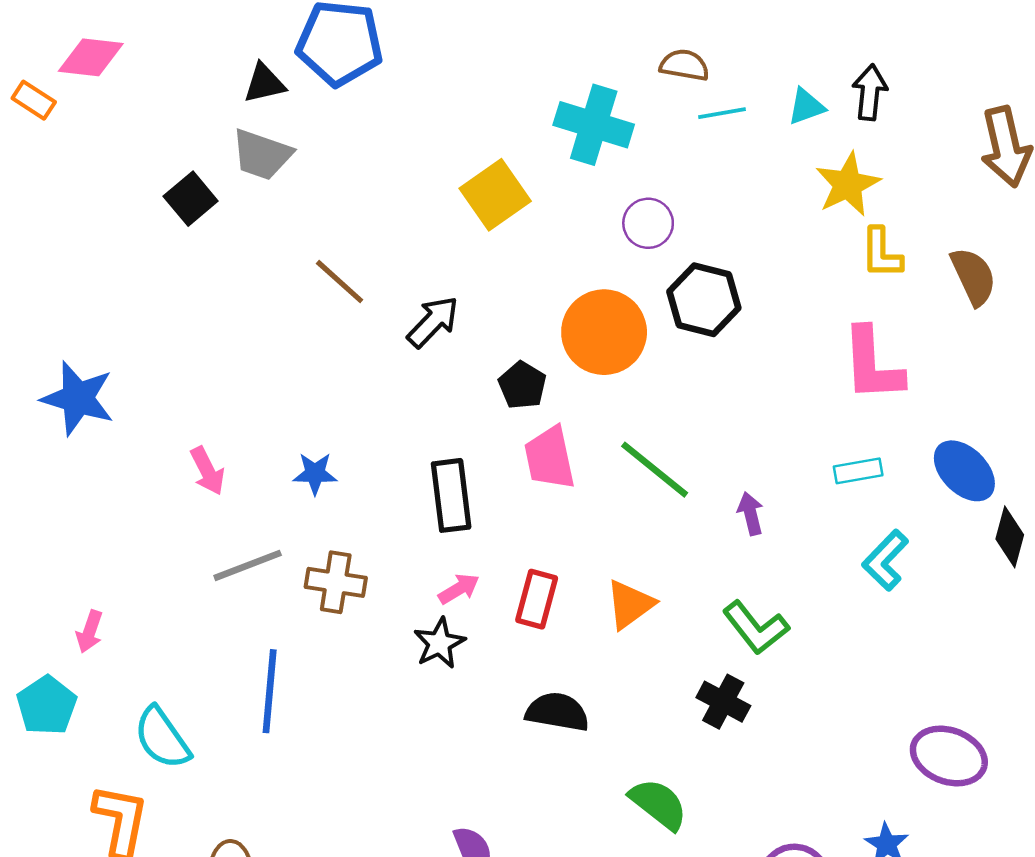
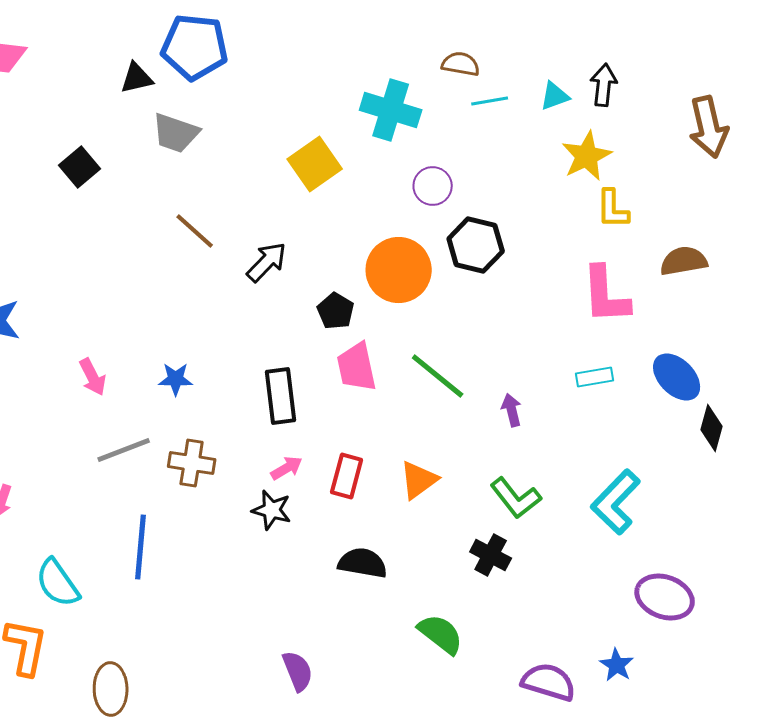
gray trapezoid: (262, 155) -> (176, 133), moved
brown semicircle: (973, 276) -> (684, 261), moved, turned -75
cyan L-shape: (885, 560) -> (616, 502), moved, size x1.4
black star: (439, 643) -> (272, 510), turned -30

